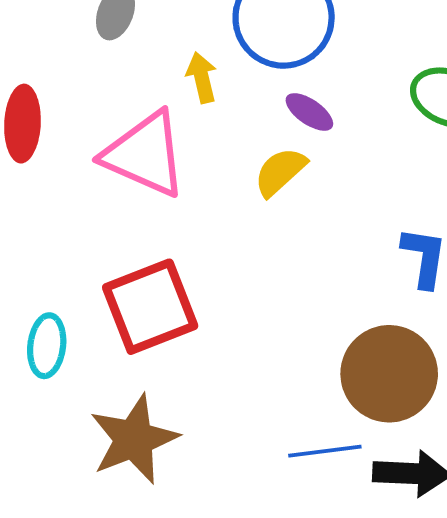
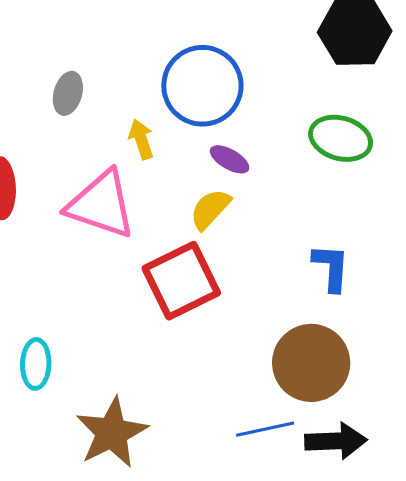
red square: (150, 307) -> (181, 281), moved

